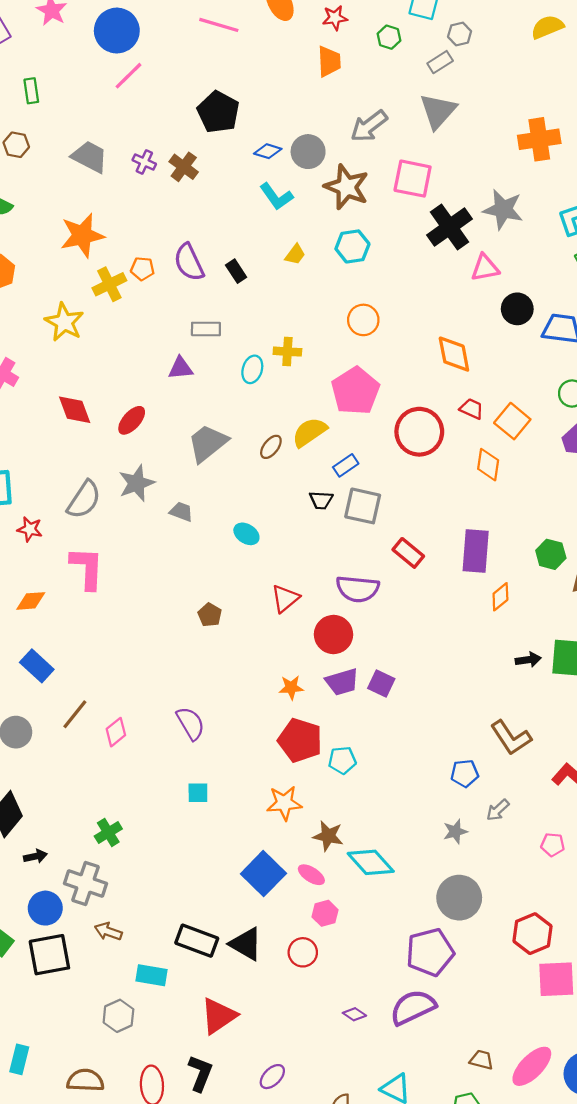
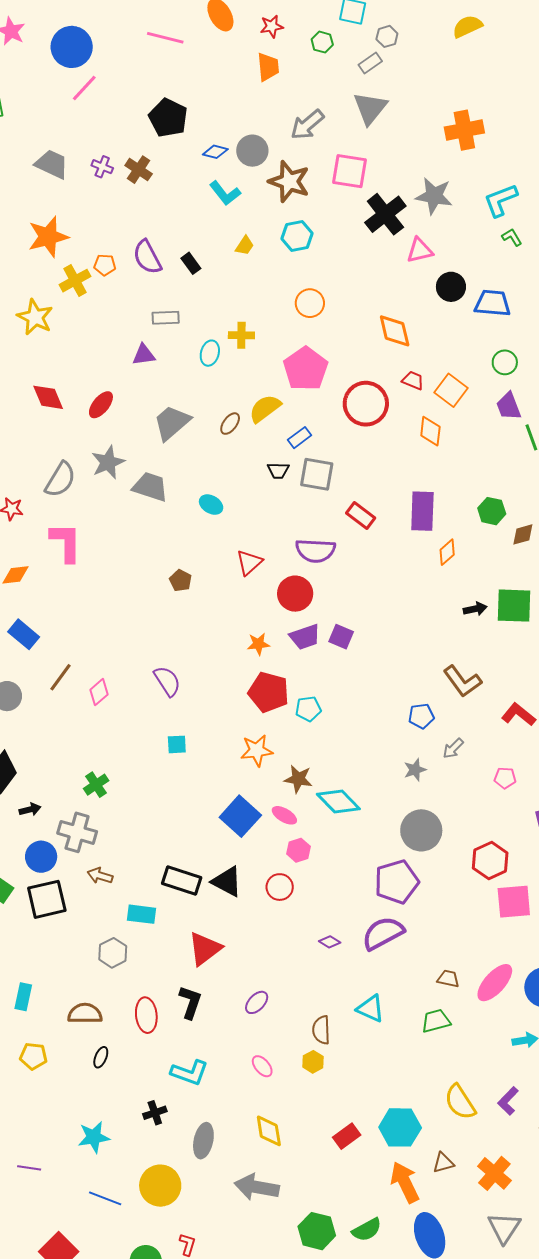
gray trapezoid: (181, 512) -> (150, 487), size x1.6

